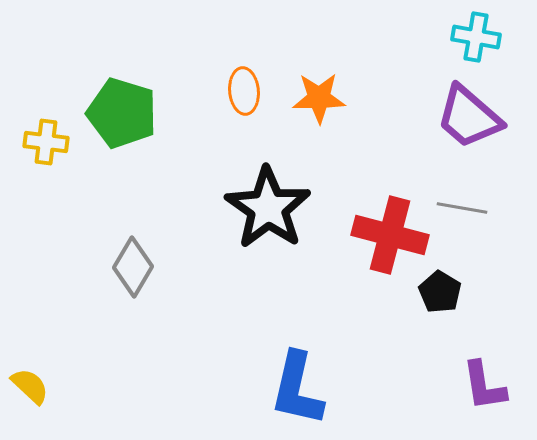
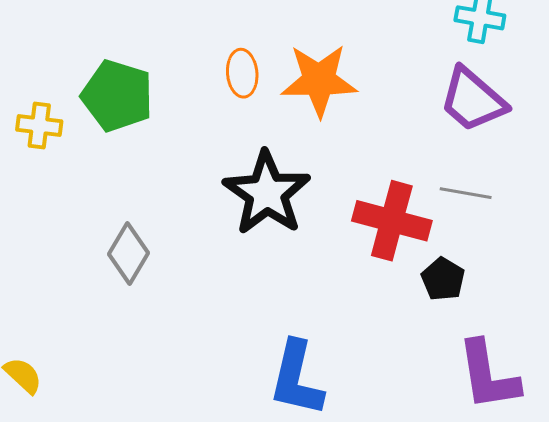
orange star: (319, 98) -> (319, 80), size x1.4
purple L-shape: (484, 386) -> (488, 375), size x1.4

